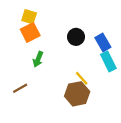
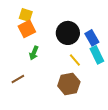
black circle: (76, 37) -> (68, 33), size x1.5
yellow line: (82, 78) -> (75, 60), moved

